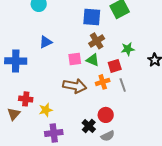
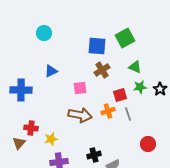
green star: (128, 49) -> (140, 87), moved
green triangle: (93, 60) -> (135, 67), moved
red circle: (106, 115) -> (148, 144), moved
black cross: (89, 126) -> (94, 155), turned 32

